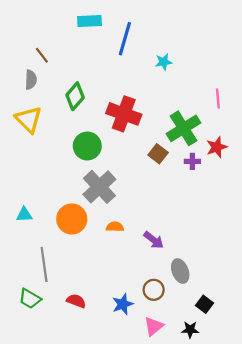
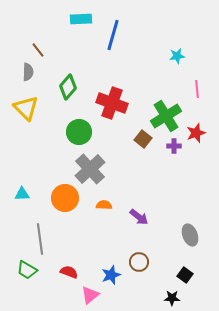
cyan star: (164, 62) -> (177, 56), moved
gray ellipse: (180, 271) -> (190, 235), moved
pink triangle: (154, 326) -> (90, 295), moved

